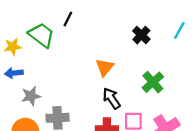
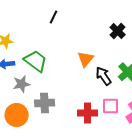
green trapezoid: (41, 35) -> (36, 61), moved
black arrow: (111, 98) -> (104, 76), moved

